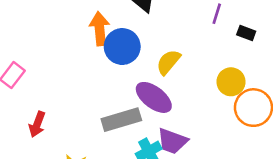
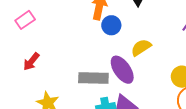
blue circle: (122, 47) -> (111, 25), size x0.7

